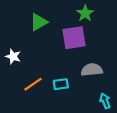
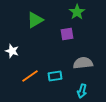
purple square: (74, 38) -> (67, 34), size x0.6
cyan arrow: (105, 101) -> (82, 91), moved, turned -144

